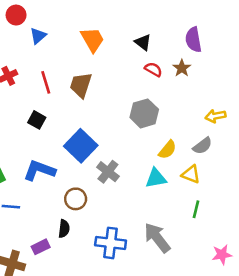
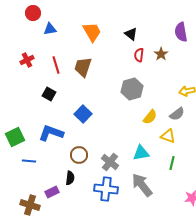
blue triangle: (38, 36) -> (50, 29), turned 32
purple semicircle: (193, 40) -> (181, 32), moved
red semicircle: (153, 69) -> (139, 55), turned -112
blue square: (81, 146) -> (83, 114), size x0.7
gray cross: (108, 172) -> (110, 162), moved
cyan triangle: (156, 178) -> (141, 153), moved

